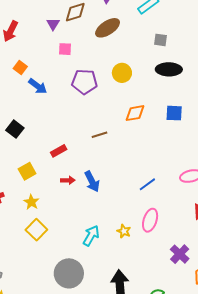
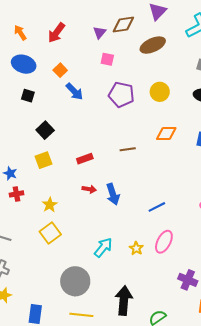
yellow square: (27, 171) -> (43, 160), moved
blue line: (147, 184) -> (157, 207), moved
purple cross: (180, 254) -> (188, 280), turned -30

